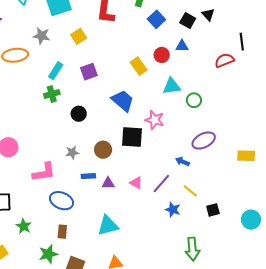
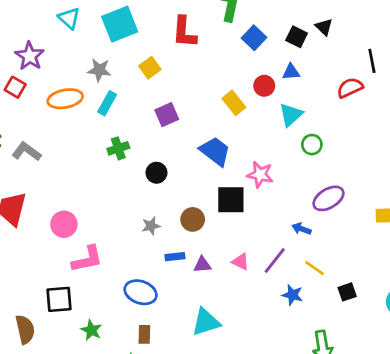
cyan rectangle: (56, 71) -> (107, 103), moved
cyan triangle: (172, 86) -> (291, 115), moved, turned -30
pink L-shape: (44, 172) -> (87, 259), moved

